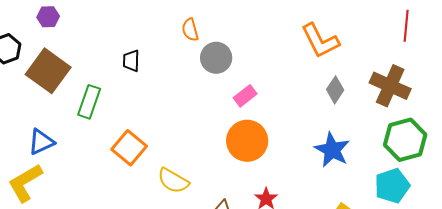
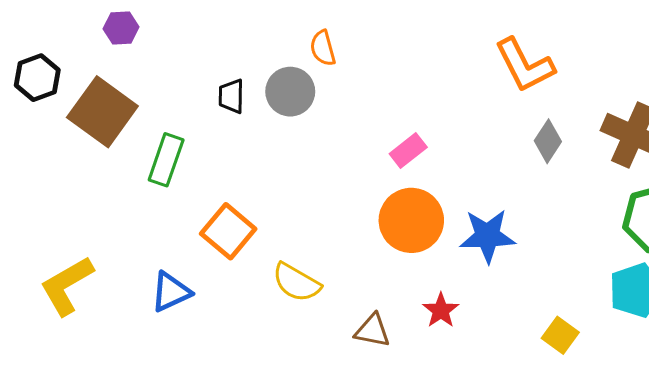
purple hexagon: (48, 17) -> (121, 28), moved
gray circle: (216, 58) -> (290, 92), moved
blue triangle: (41, 142) -> (171, 292), moved
blue star: (332, 150) -> (487, 236), moved, turned -30

